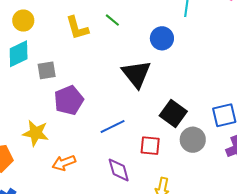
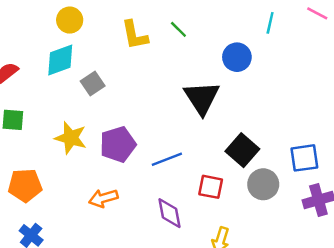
gray square: (47, 70) -> (93, 83), turned -30
purple pentagon: (69, 100) -> (118, 144), moved
yellow star: (36, 133) -> (71, 138), moved

